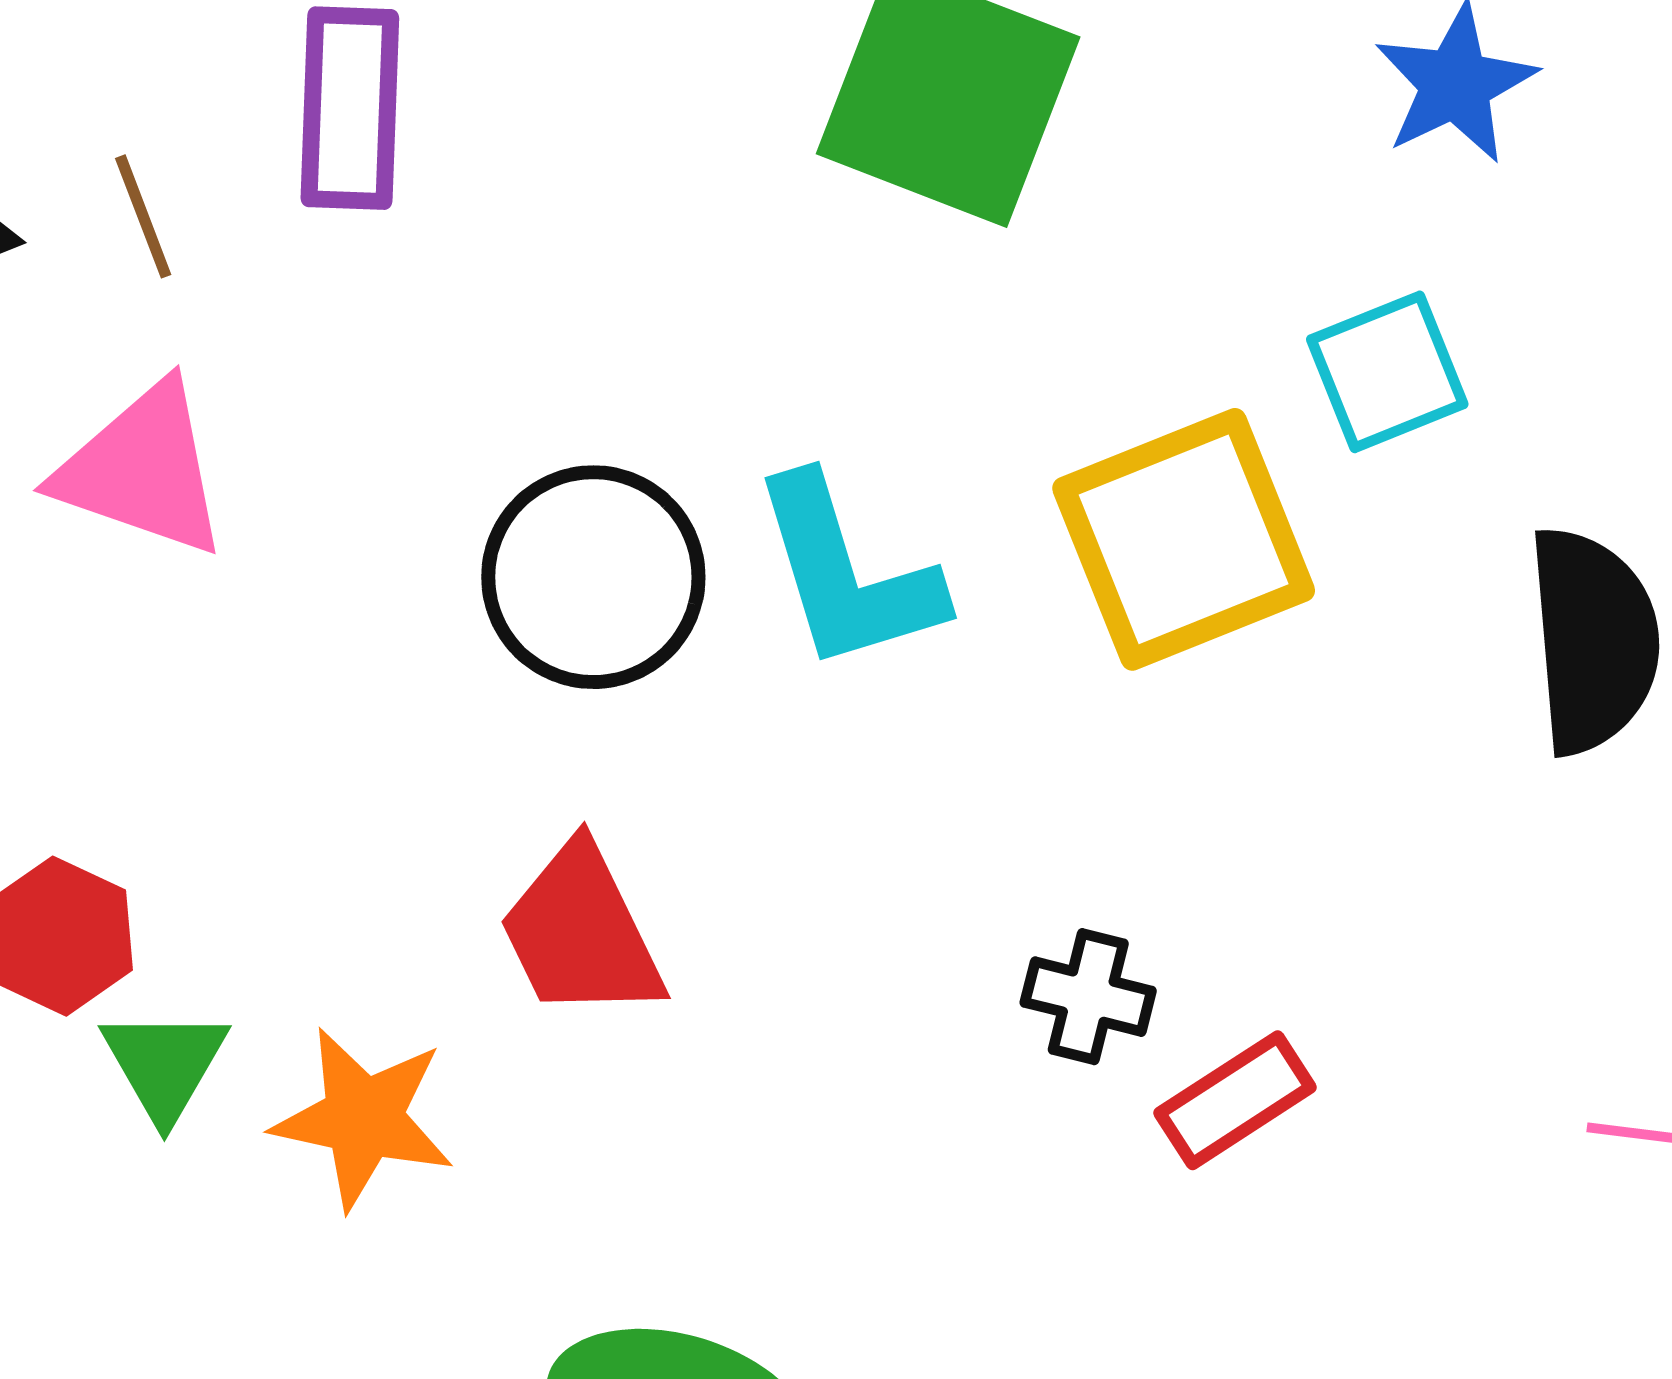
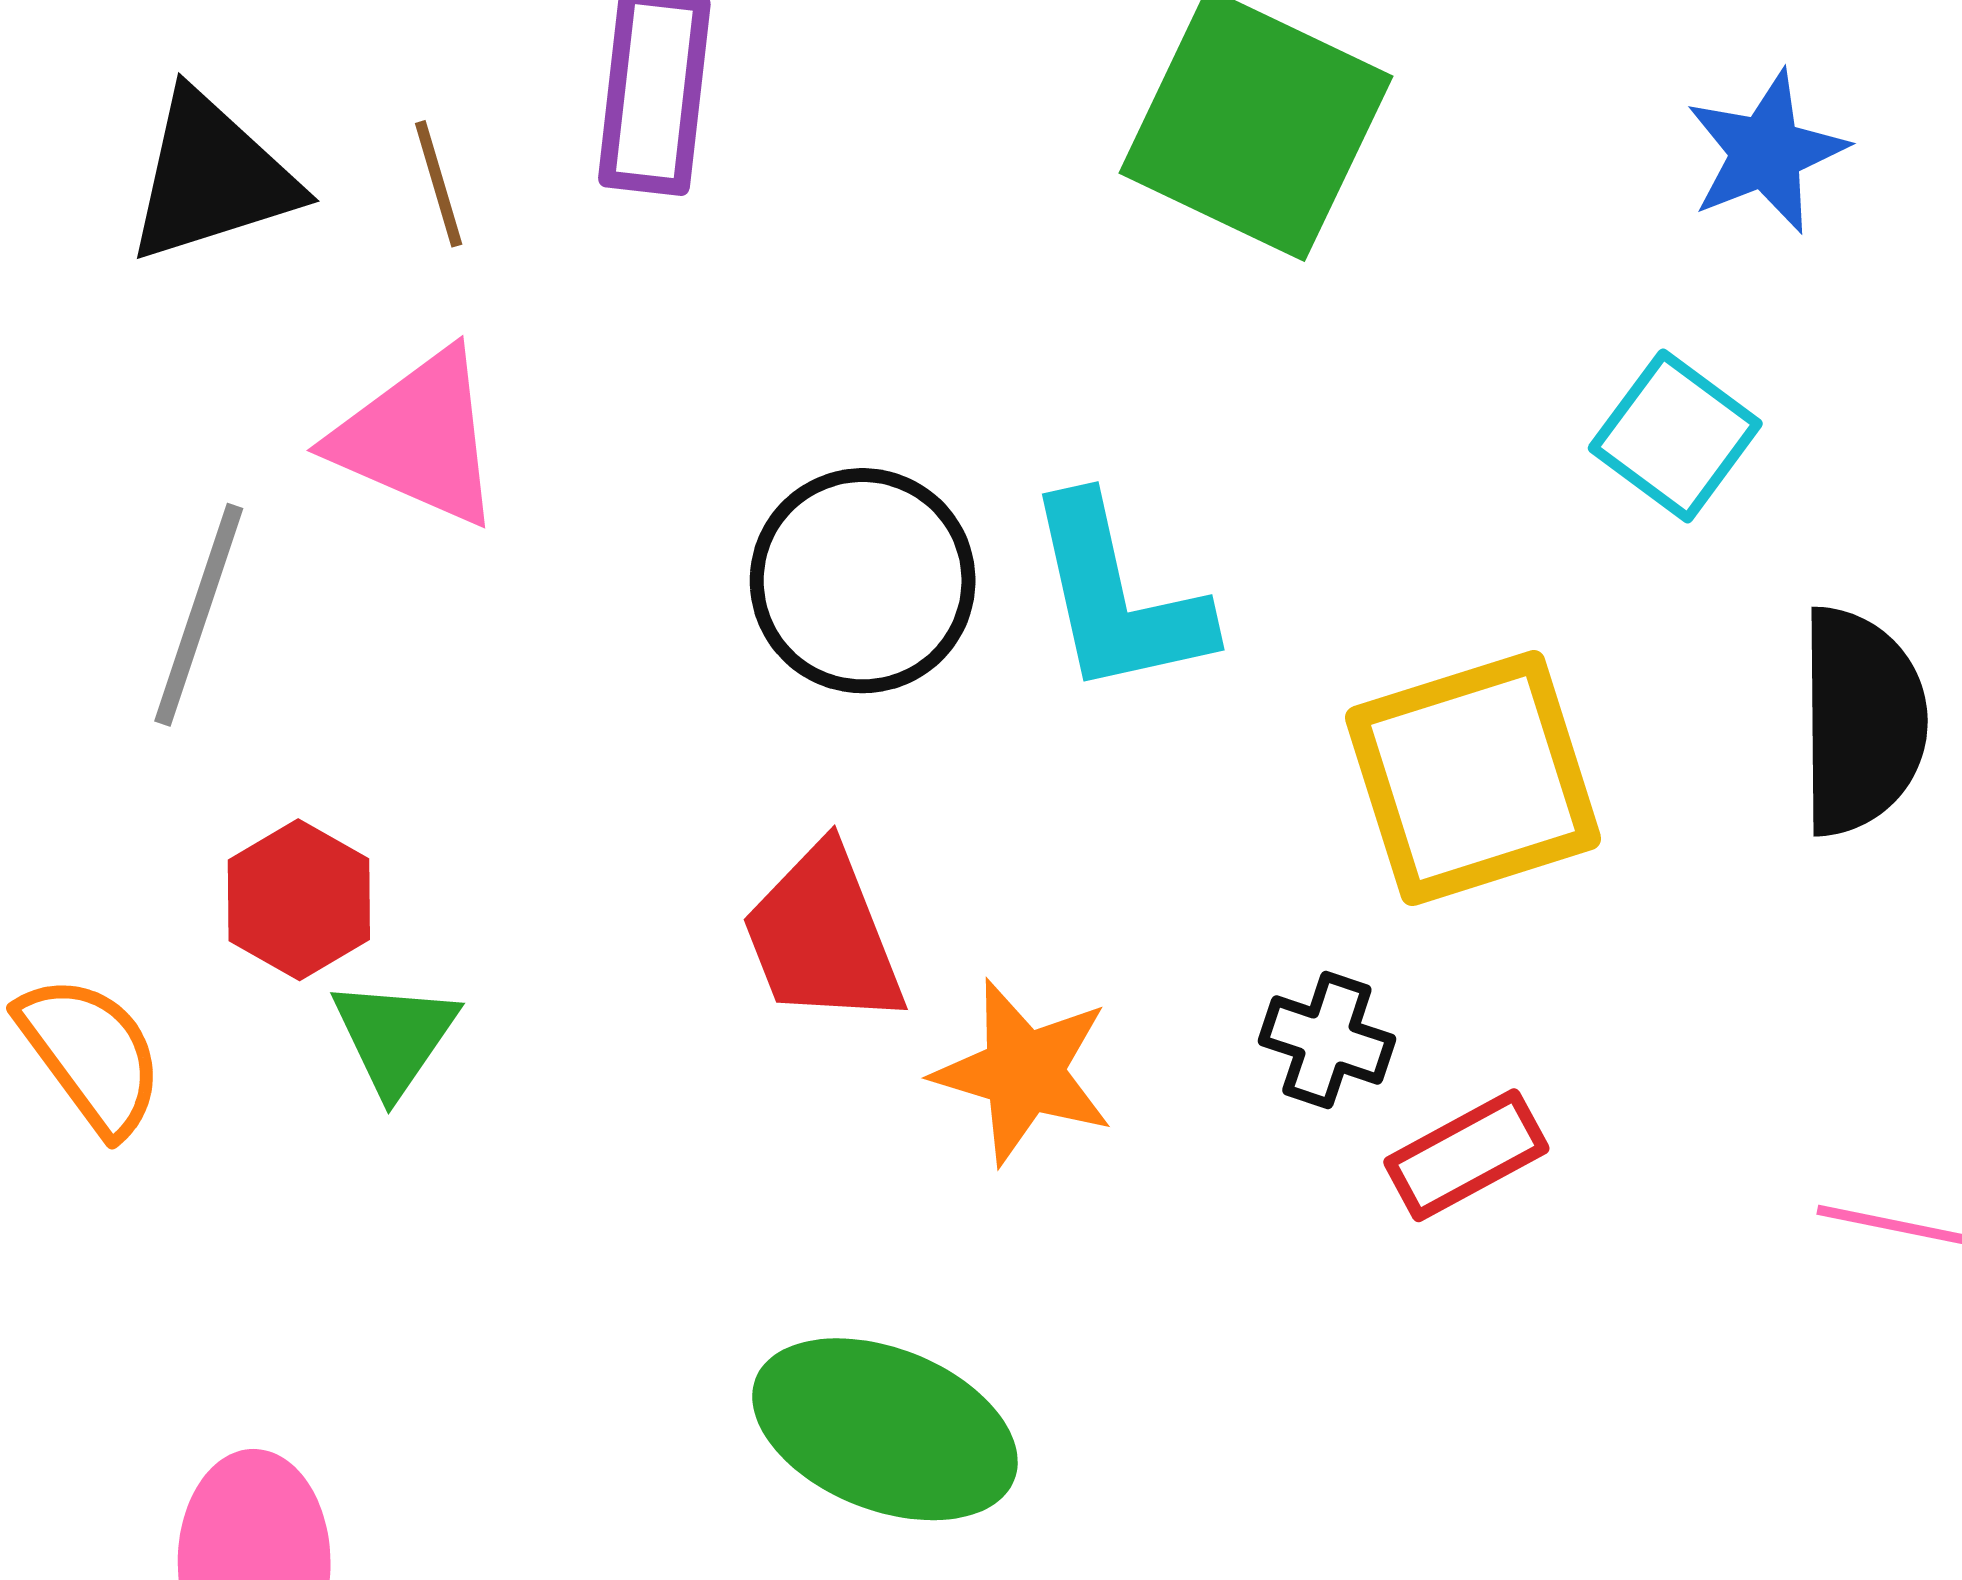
cyan square: (1387, 372) -> (1675, 436), turned -36
yellow square: (1184, 539) -> (1473, 778), moved
orange star: (363, 1118) -> (1023, 1072), moved

